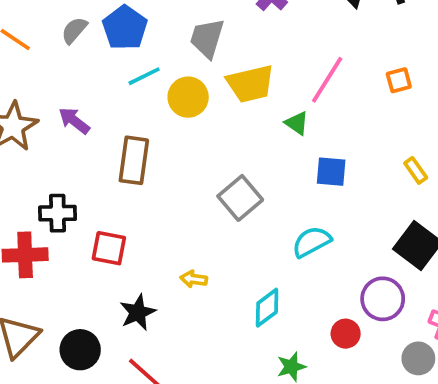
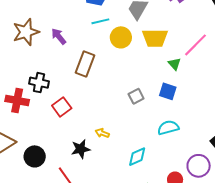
blue square: (331, 172) -> (168, 91), moved
gray square: (240, 198) -> (136, 96), size x0.7
red square: (109, 248) -> (62, 107), turned 30
black star: (138, 312) -> (81, 149), moved

